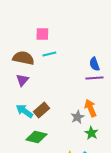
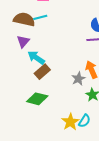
cyan line: (49, 54) -> (40, 17), moved
cyan arrow: (24, 111) -> (36, 58), moved

